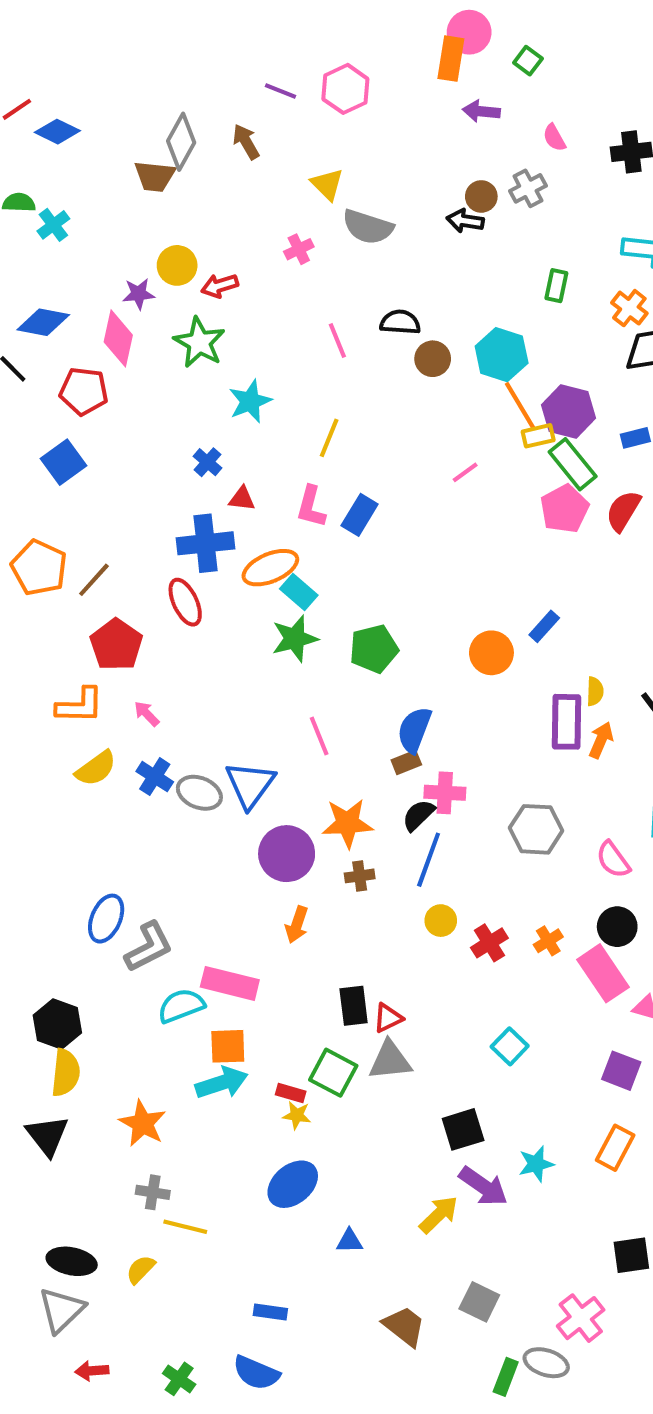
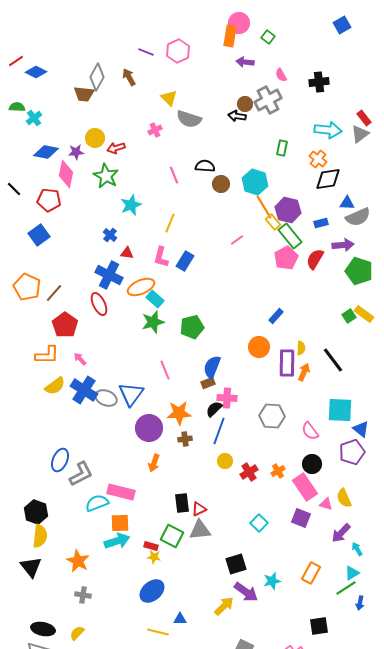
gray cross: (528, 188) -> (268, 100), size x1.5
blue diamond: (43, 322) -> (46, 152), moved
yellow rectangle: (538, 436) -> (273, 222), turned 63
blue cross: (205, 543) -> (109, 275), turned 32
orange circle: (491, 653) -> (259, 347), moved
blue cross: (155, 777) -> (84, 390), size x1.5
purple square: (621, 1071) -> (301, 518), moved
yellow line: (185, 1227) -> (158, 632), moved

